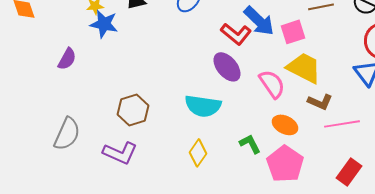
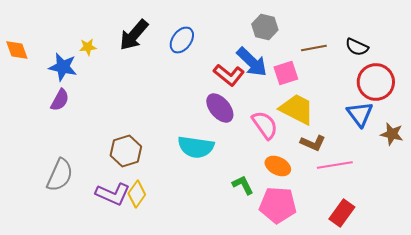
blue star: (104, 24) -> (63, 67), moved
yellow diamond: (198, 153) -> (137, 194), moved
pink pentagon: (285, 164) -> (278, 205), turned -30

